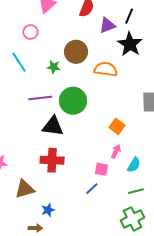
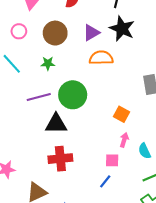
purple triangle: (107, 25) -> (91, 33), moved
brown circle: (76, 52) -> (55, 33), moved
cyan semicircle: (134, 165) -> (145, 151), turned 133

